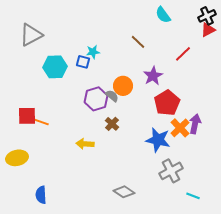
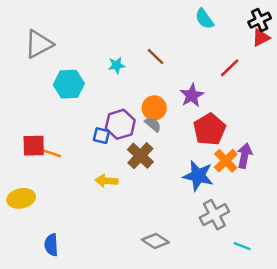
brown line: (138, 42) -> (155, 56), moved
blue square: (83, 62) -> (101, 136), moved
gray semicircle: (112, 96) -> (153, 124), moved
brown cross: (112, 124) -> (140, 156), size x1.5

